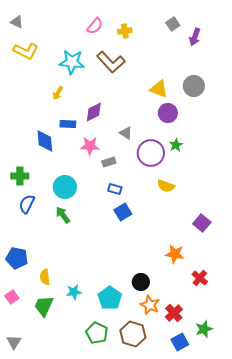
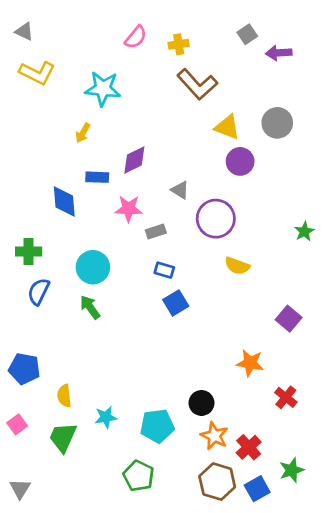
purple arrow: (195, 37) -> (279, 53), turned 66
brown L-shape: (111, 62) -> (197, 84), moved
green star: (176, 145) -> (304, 231), moved
cyan pentagon: (110, 298) -> (157, 426), turned 30
brown hexagon: (133, 334) -> (217, 482), moved

